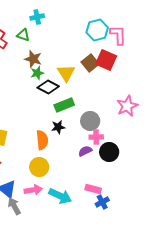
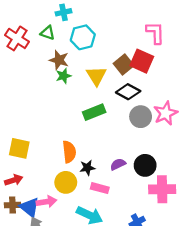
cyan hexagon: (97, 30) -> (83, 37), moved
black diamond: (48, 87) -> (128, 92), moved
gray circle: (90, 121) -> (141, 117), moved
black star: (58, 127) -> (87, 168), moved
pink cross: (96, 137) -> (162, 189), moved, size x1.6
pink rectangle: (93, 189) -> (100, 188), moved
pink arrow: (33, 190) -> (46, 202), moved

